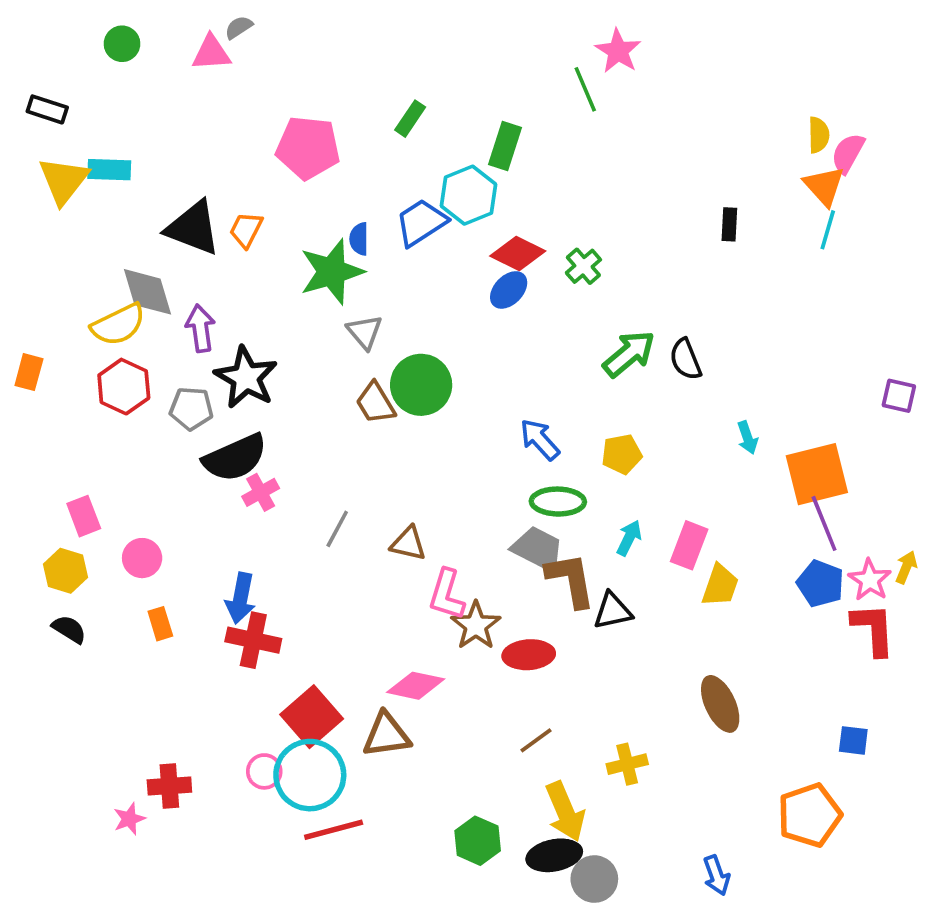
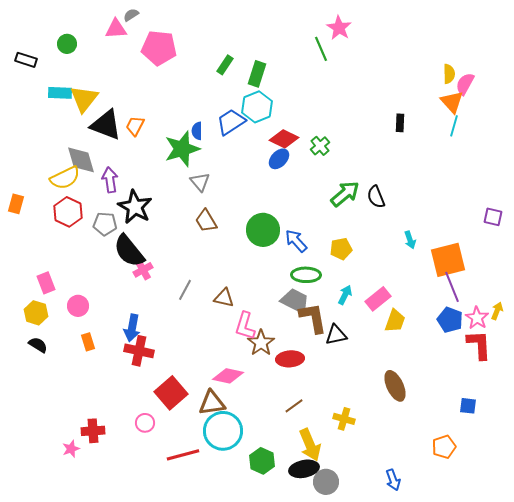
green circle: (122, 44) -> (67, 44), moved
green rectangle: (505, 146) -> (257, 74), moved
pink pentagon: (308, 148) -> (159, 48), moved
yellow triangle: (64, 181) -> (84, 99), moved
green circle: (421, 385) -> (263, 230), moved
black semicircle: (235, 458) -> (129, 251), turned 75
pink rectangle: (689, 545) -> (378, 299), turned 30
yellow cross: (627, 764) -> (344, 419), turned 30
cyan circle: (310, 775) -> (223, 431), moved
orange pentagon: (810, 815) -> (444, 447), size x0.7

